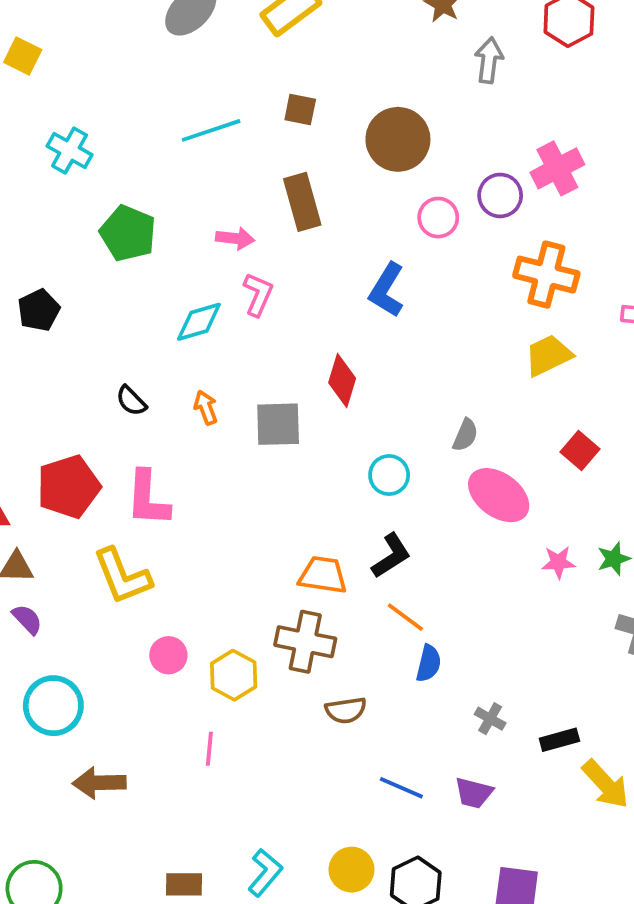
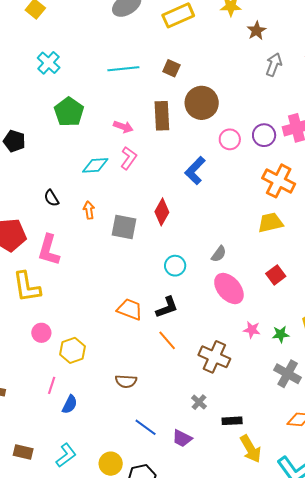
brown circle: (398, 139) -> (202, 103), moved
black pentagon: (39, 310) -> (14, 141), turned 30
brown cross: (305, 642) -> (214, 357), moved
blue semicircle: (429, 663) -> (70, 404), moved

